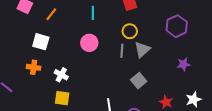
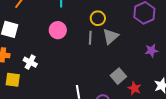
gray square: (139, 81) -> (118, 76), moved
yellow square: (62, 98) -> (13, 80), moved

